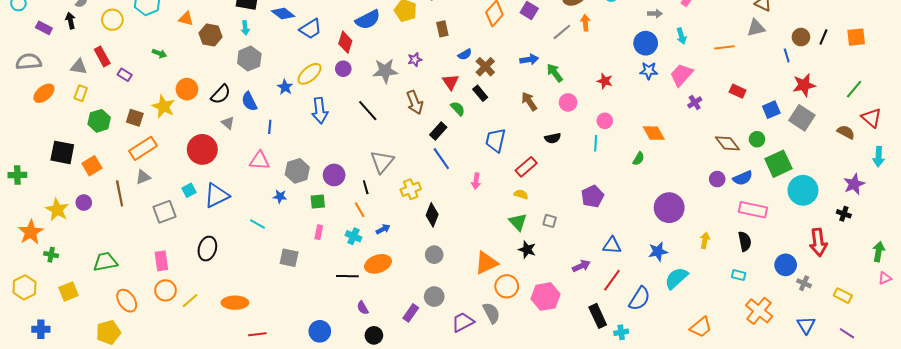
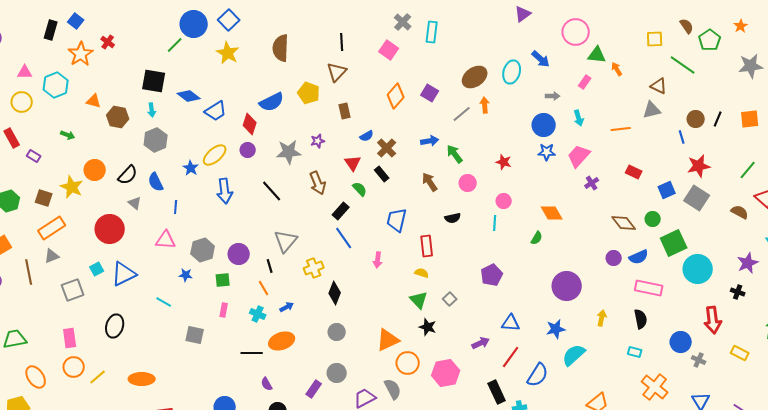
red rectangle: (526, 167) -> (427, 246), turned -55
gray square: (550, 221) -> (450, 299), turned 32
yellow rectangle: (843, 296) -> (740, 353), moved

